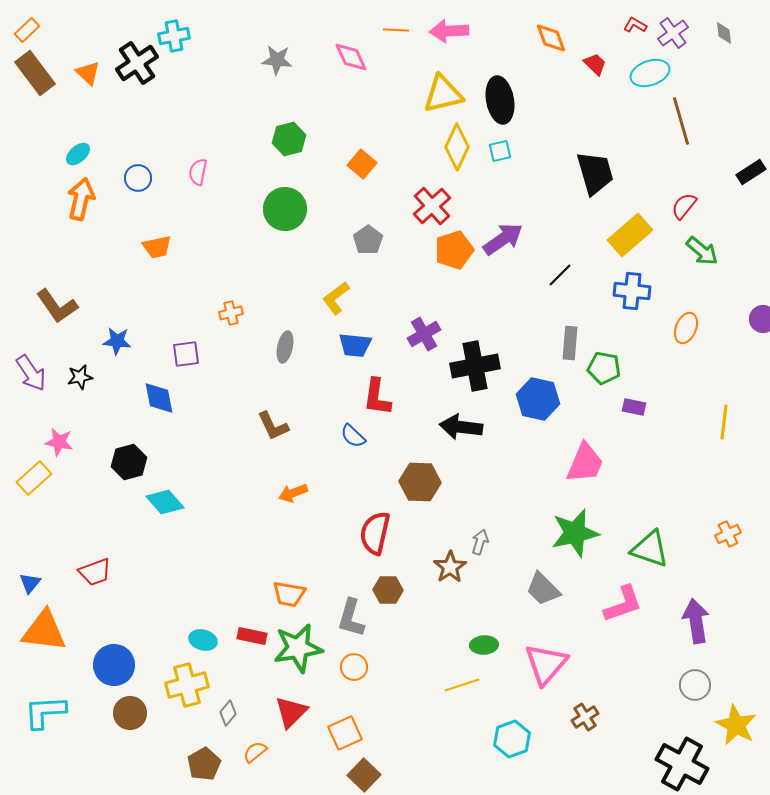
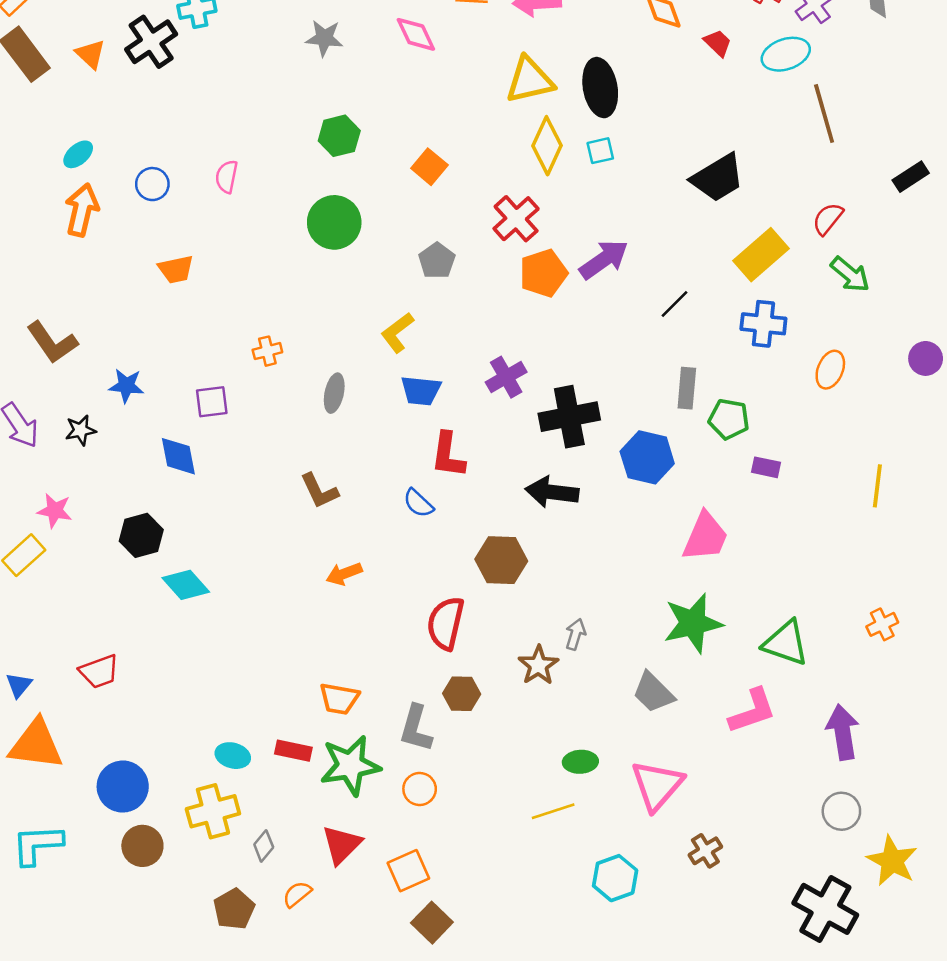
black trapezoid: (595, 173) -> (718, 178), turned 75

